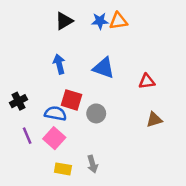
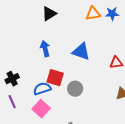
blue star: (100, 21) -> (112, 14), moved
blue semicircle: (55, 113) -> (42, 89), turned -30
purple line: (27, 136) -> (12, 102), moved

